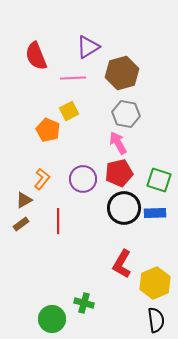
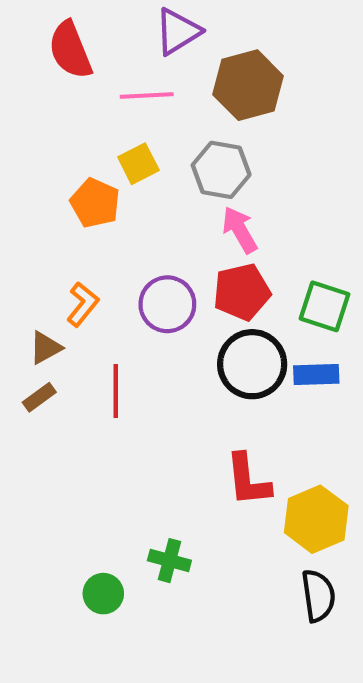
gray hexagon: (126, 114) -> (221, 170), moved
red L-shape: (122, 264) -> (248, 480), turned -36
green circle: (52, 319) -> (103, 594), size x0.7

